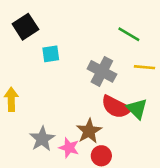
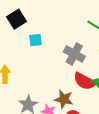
brown star: (89, 131) -> (64, 99), turned -30

